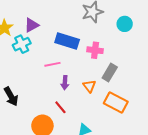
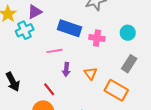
cyan circle: (125, 24) -> (128, 33), moved
gray rectangle: (110, 73) -> (129, 64), moved
red line: (60, 107) -> (49, 89), moved

